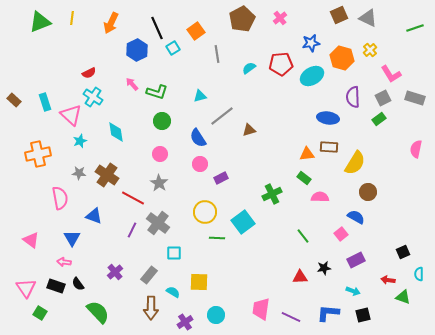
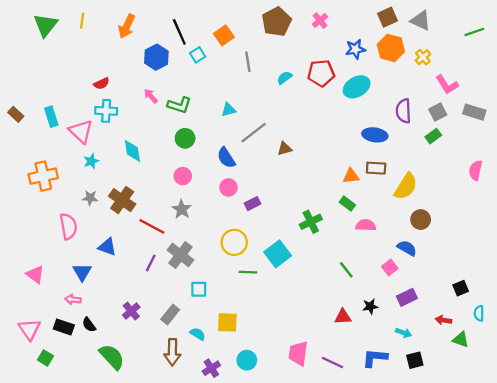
green triangle: (40, 22) -> (46, 25), turned -30
orange hexagon: (342, 58) -> (391, 48), moved
cyan cross: (93, 97) -> (106, 111), turned -30

